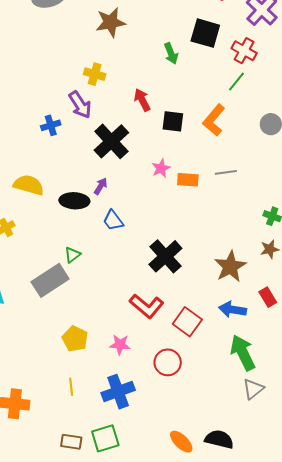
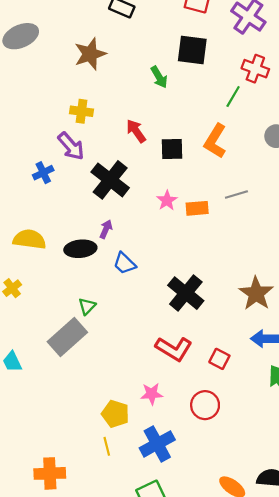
red cross: (244, 51) -> (255, 69), moved
red square: (187, 322) -> (219, 359), size x0.7
yellow pentagon: (75, 339) -> (115, 414), moved

